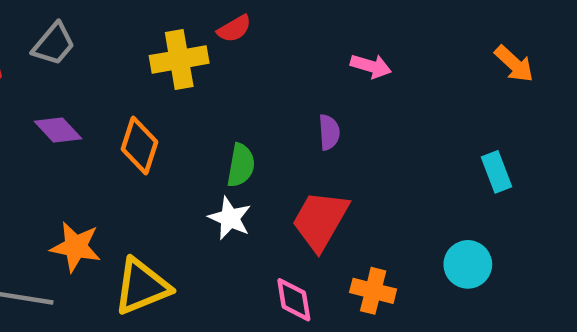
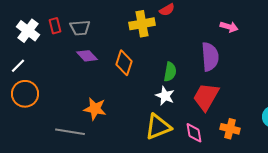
gray trapezoid: (54, 44) -> (80, 28), moved, turned 45
purple semicircle: (329, 132) -> (210, 57), size x1.8
yellow triangle: (142, 286) -> (158, 127), moved

